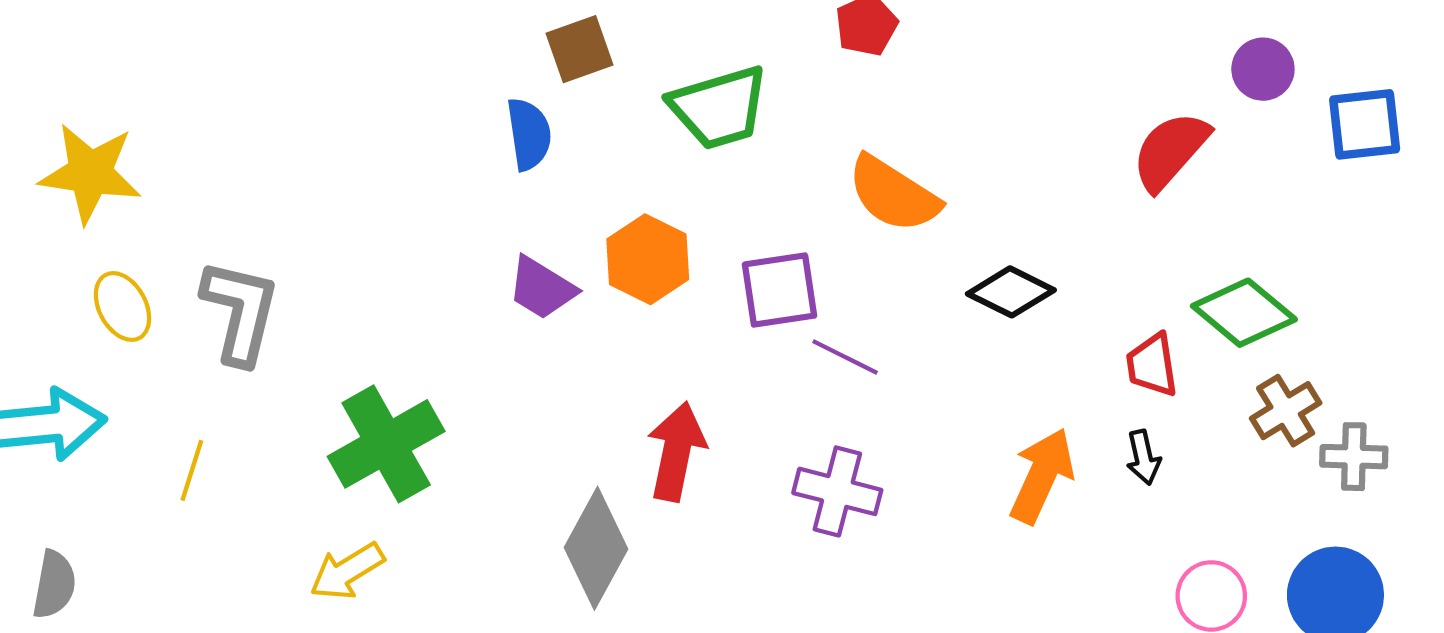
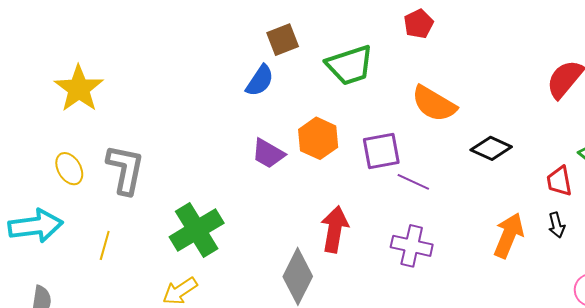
blue semicircle: (529, 134) -> (260, 81), turned 44
yellow star: (90, 173) -> (79, 89), moved, turned 30

